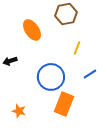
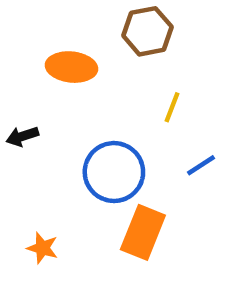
orange ellipse: (32, 30) -> (71, 67), turned -50

